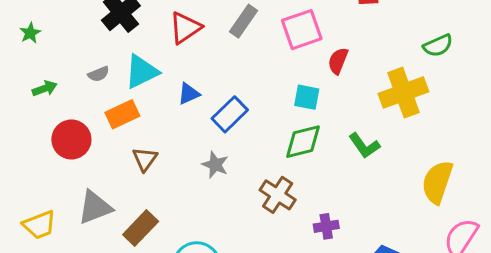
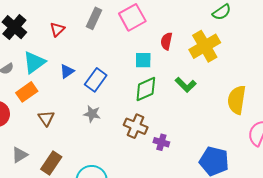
red triangle: (185, 28) -> (57, 29), size x0.7
red semicircle: (338, 61) -> (166, 41), moved
gray triangle: (95, 207) -> (20, 155), size x0.7
purple cross: (326, 226) -> (161, 142), moved, turned 35

